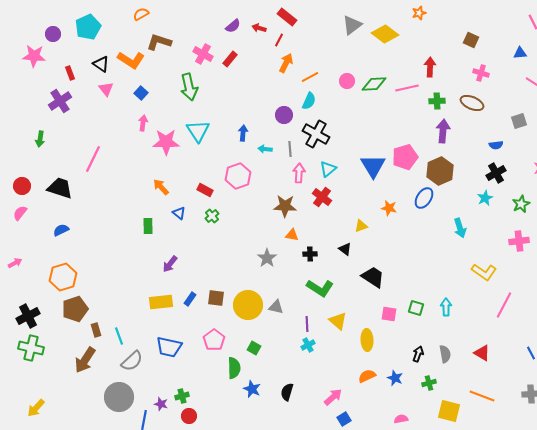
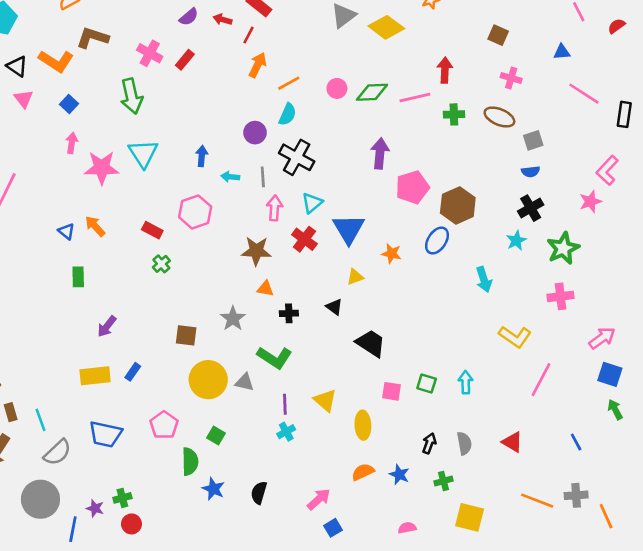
gray square: (519, 121) -> (533, 140), moved
purple arrow: (443, 131) -> (380, 153), moved
blue triangle: (373, 166) -> (349, 229), moved
green star: (521, 204) -> (563, 248), size x1.4
blue triangle: (179, 213) -> (66, 231), moved
green L-shape: (320, 288) -> (275, 358), moved
brown square: (216, 298) -> (186, 335), moved
orange line: (482, 396) -> (537, 501), moved

